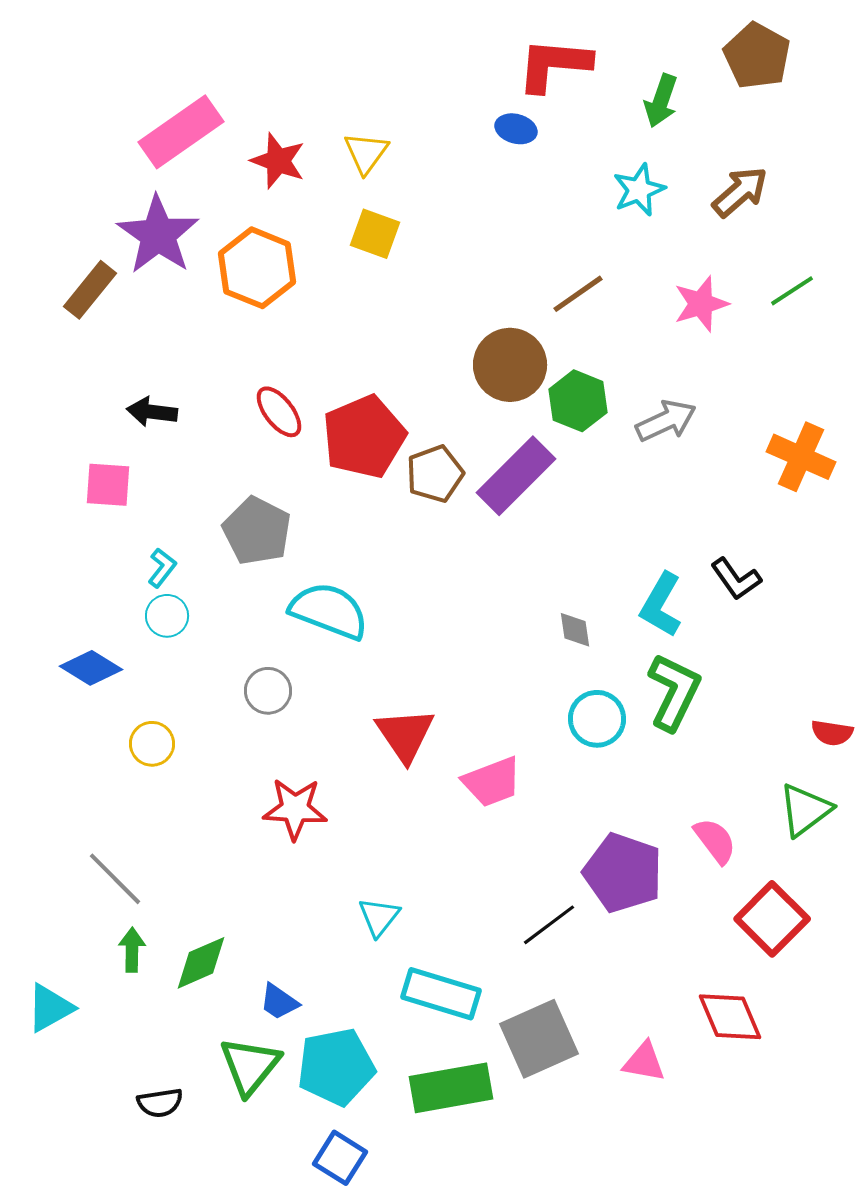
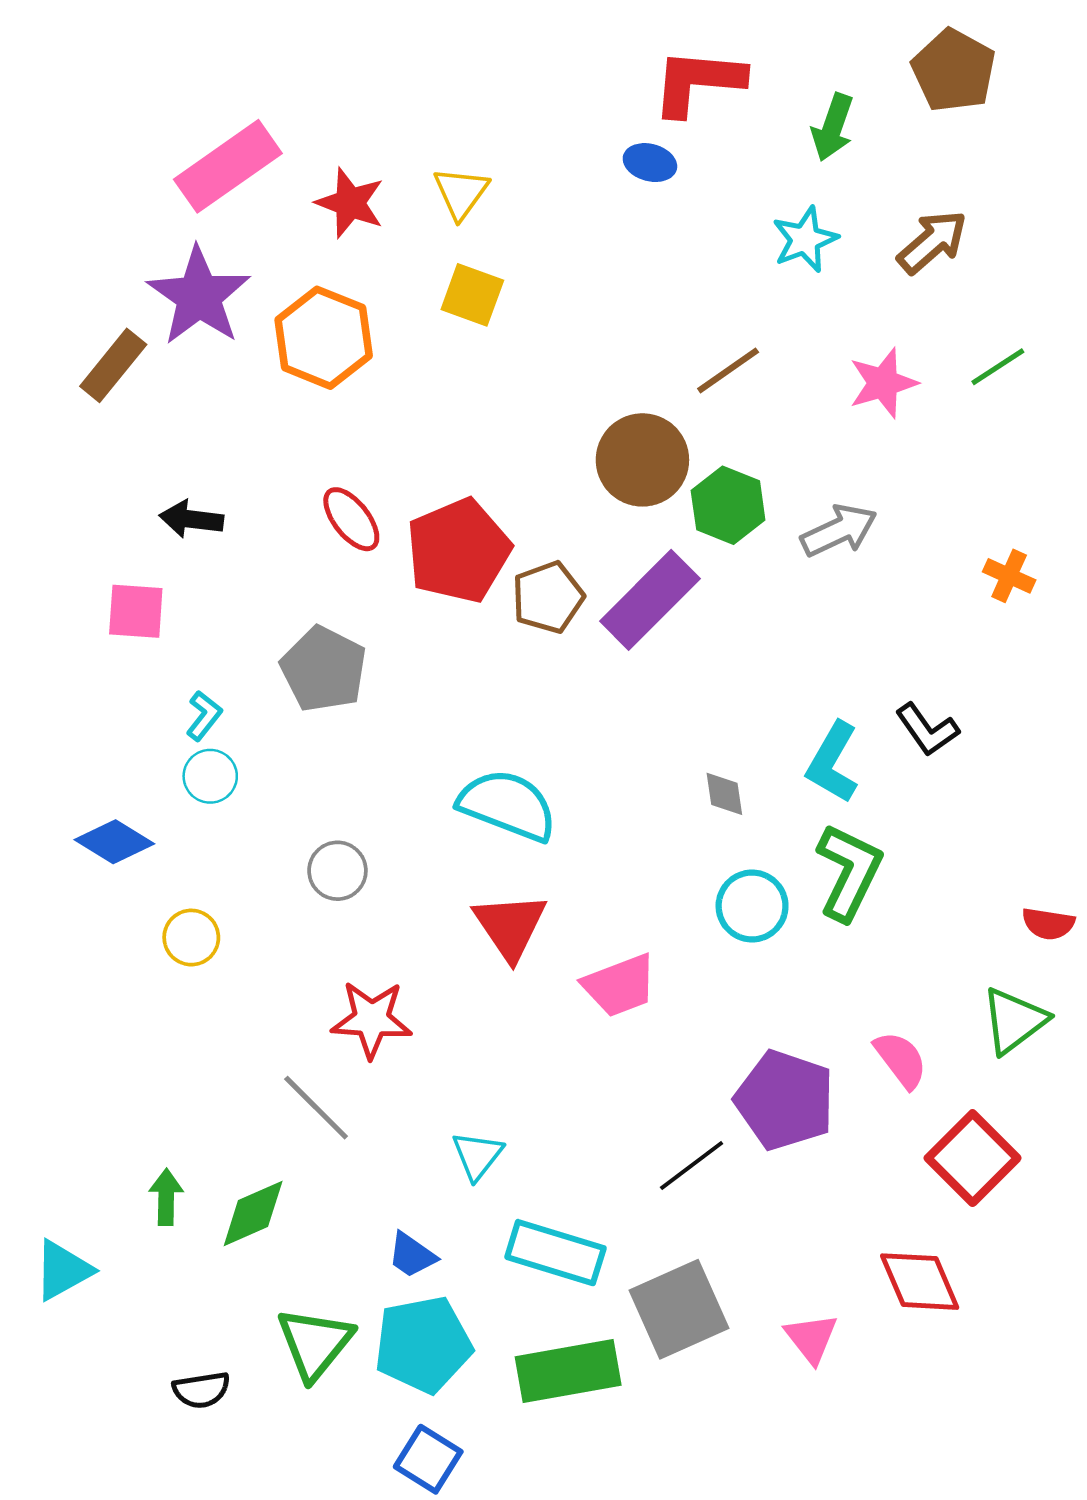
orange cross: (801, 457) -> (1009, 576), size x0.6
cyan semicircle: (329, 611) -> (508, 805), moved
gray line: (115, 879) -> (316, 1108), moved
blue trapezoid: (279, 1002) -> (412, 1255), moved
pink triangle: (644, 1062) -> (811, 1338), turned 42

